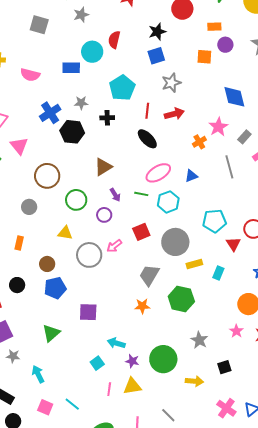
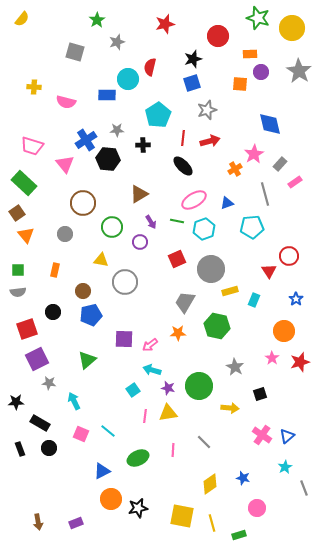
pink triangle: (19, 146) -> (65, 164), moved
cyan pentagon: (214, 221) -> (252, 227), moved
pink arrow: (114, 246) -> (150, 345), moved

